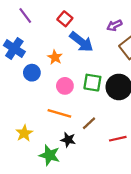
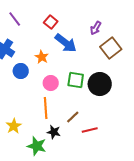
purple arrow: (114, 25) -> (96, 28), turned -32
orange line: (59, 113) -> (46, 108), turned 70
red line: (118, 139) -> (90, 130), moved

